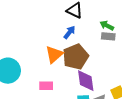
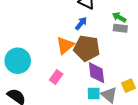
brown pentagon: (76, 57) -> (87, 48), turned 30
pink rectangle: (46, 86) -> (56, 77), turned -56

